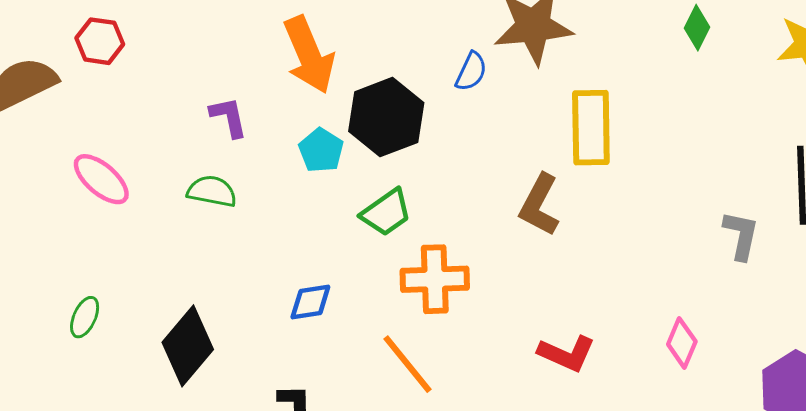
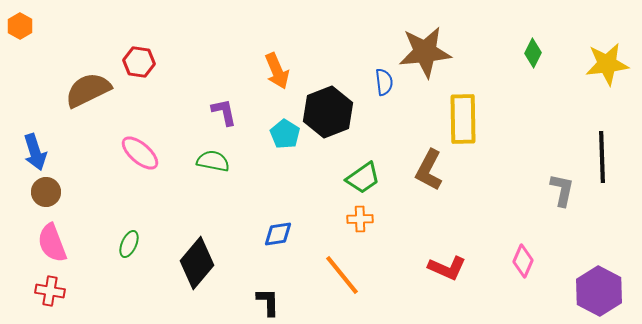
orange arrow: (309, 55) -> (277, 71), size x0.7
blue semicircle: (471, 72) -> (384, 82), turned -32
green trapezoid: (386, 213) -> (363, 178), moved
orange cross: (435, 279) -> (360, 219), size x0.6

